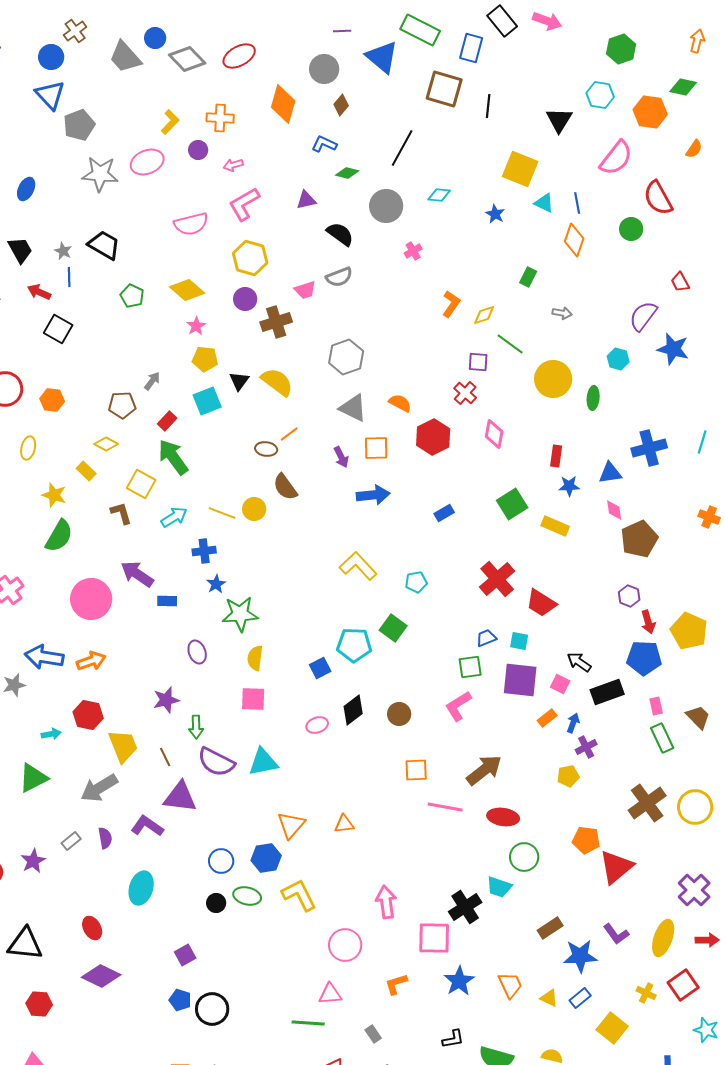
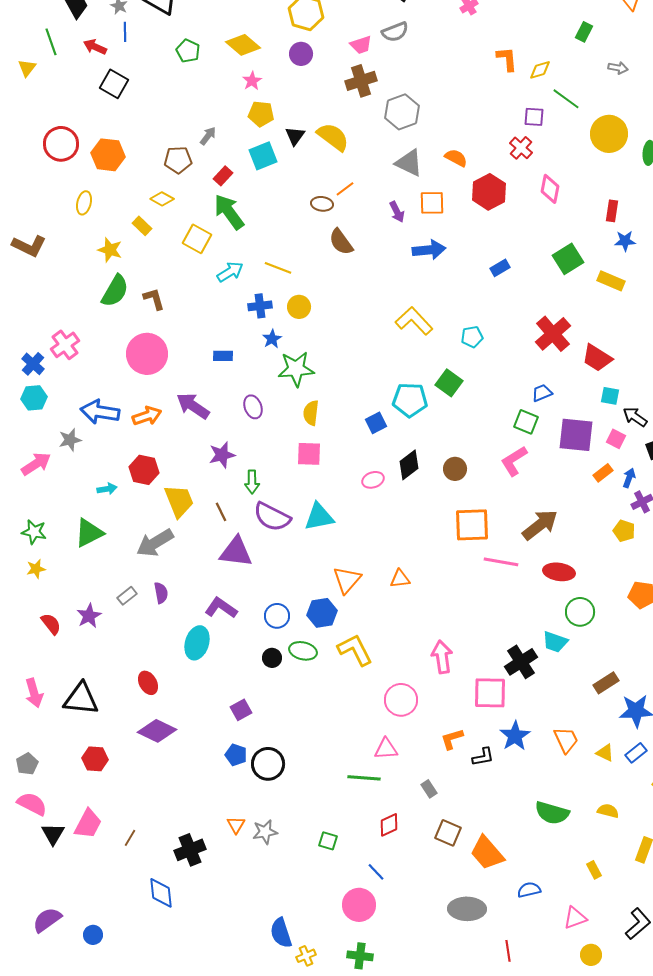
orange L-shape: (451, 304) -> (507, 59), turned -40
brown cross: (276, 322) -> (361, 81), moved
orange hexagon: (52, 400) -> (108, 155), size x1.4
yellow circle: (254, 509) -> (299, 307), moved
brown L-shape: (121, 513) -> (154, 299), moved
purple arrow: (137, 574) -> (193, 406), moved
cyan square: (519, 641) -> (610, 396), moved
green square: (470, 667) -> (526, 422), turned 30
orange square: (416, 770) -> (472, 525), size x1.5
yellow pentagon: (568, 776) -> (624, 531), turned 30
purple L-shape: (147, 826) -> (221, 608), moved
black L-shape: (453, 1039) -> (483, 757), moved

